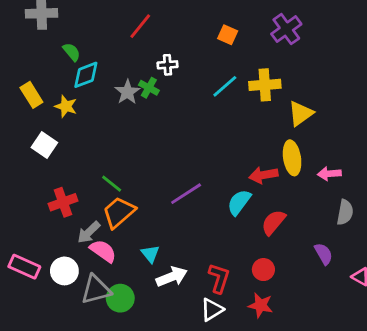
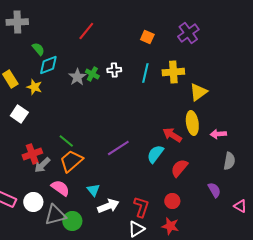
white cross: (167, 65) -> (114, 70), moved
cyan line: (225, 86) -> (145, 73), turned -36
red arrow: (263, 175) -> (172, 135), turned 42
gray arrow: (89, 232) -> (42, 165), moved

